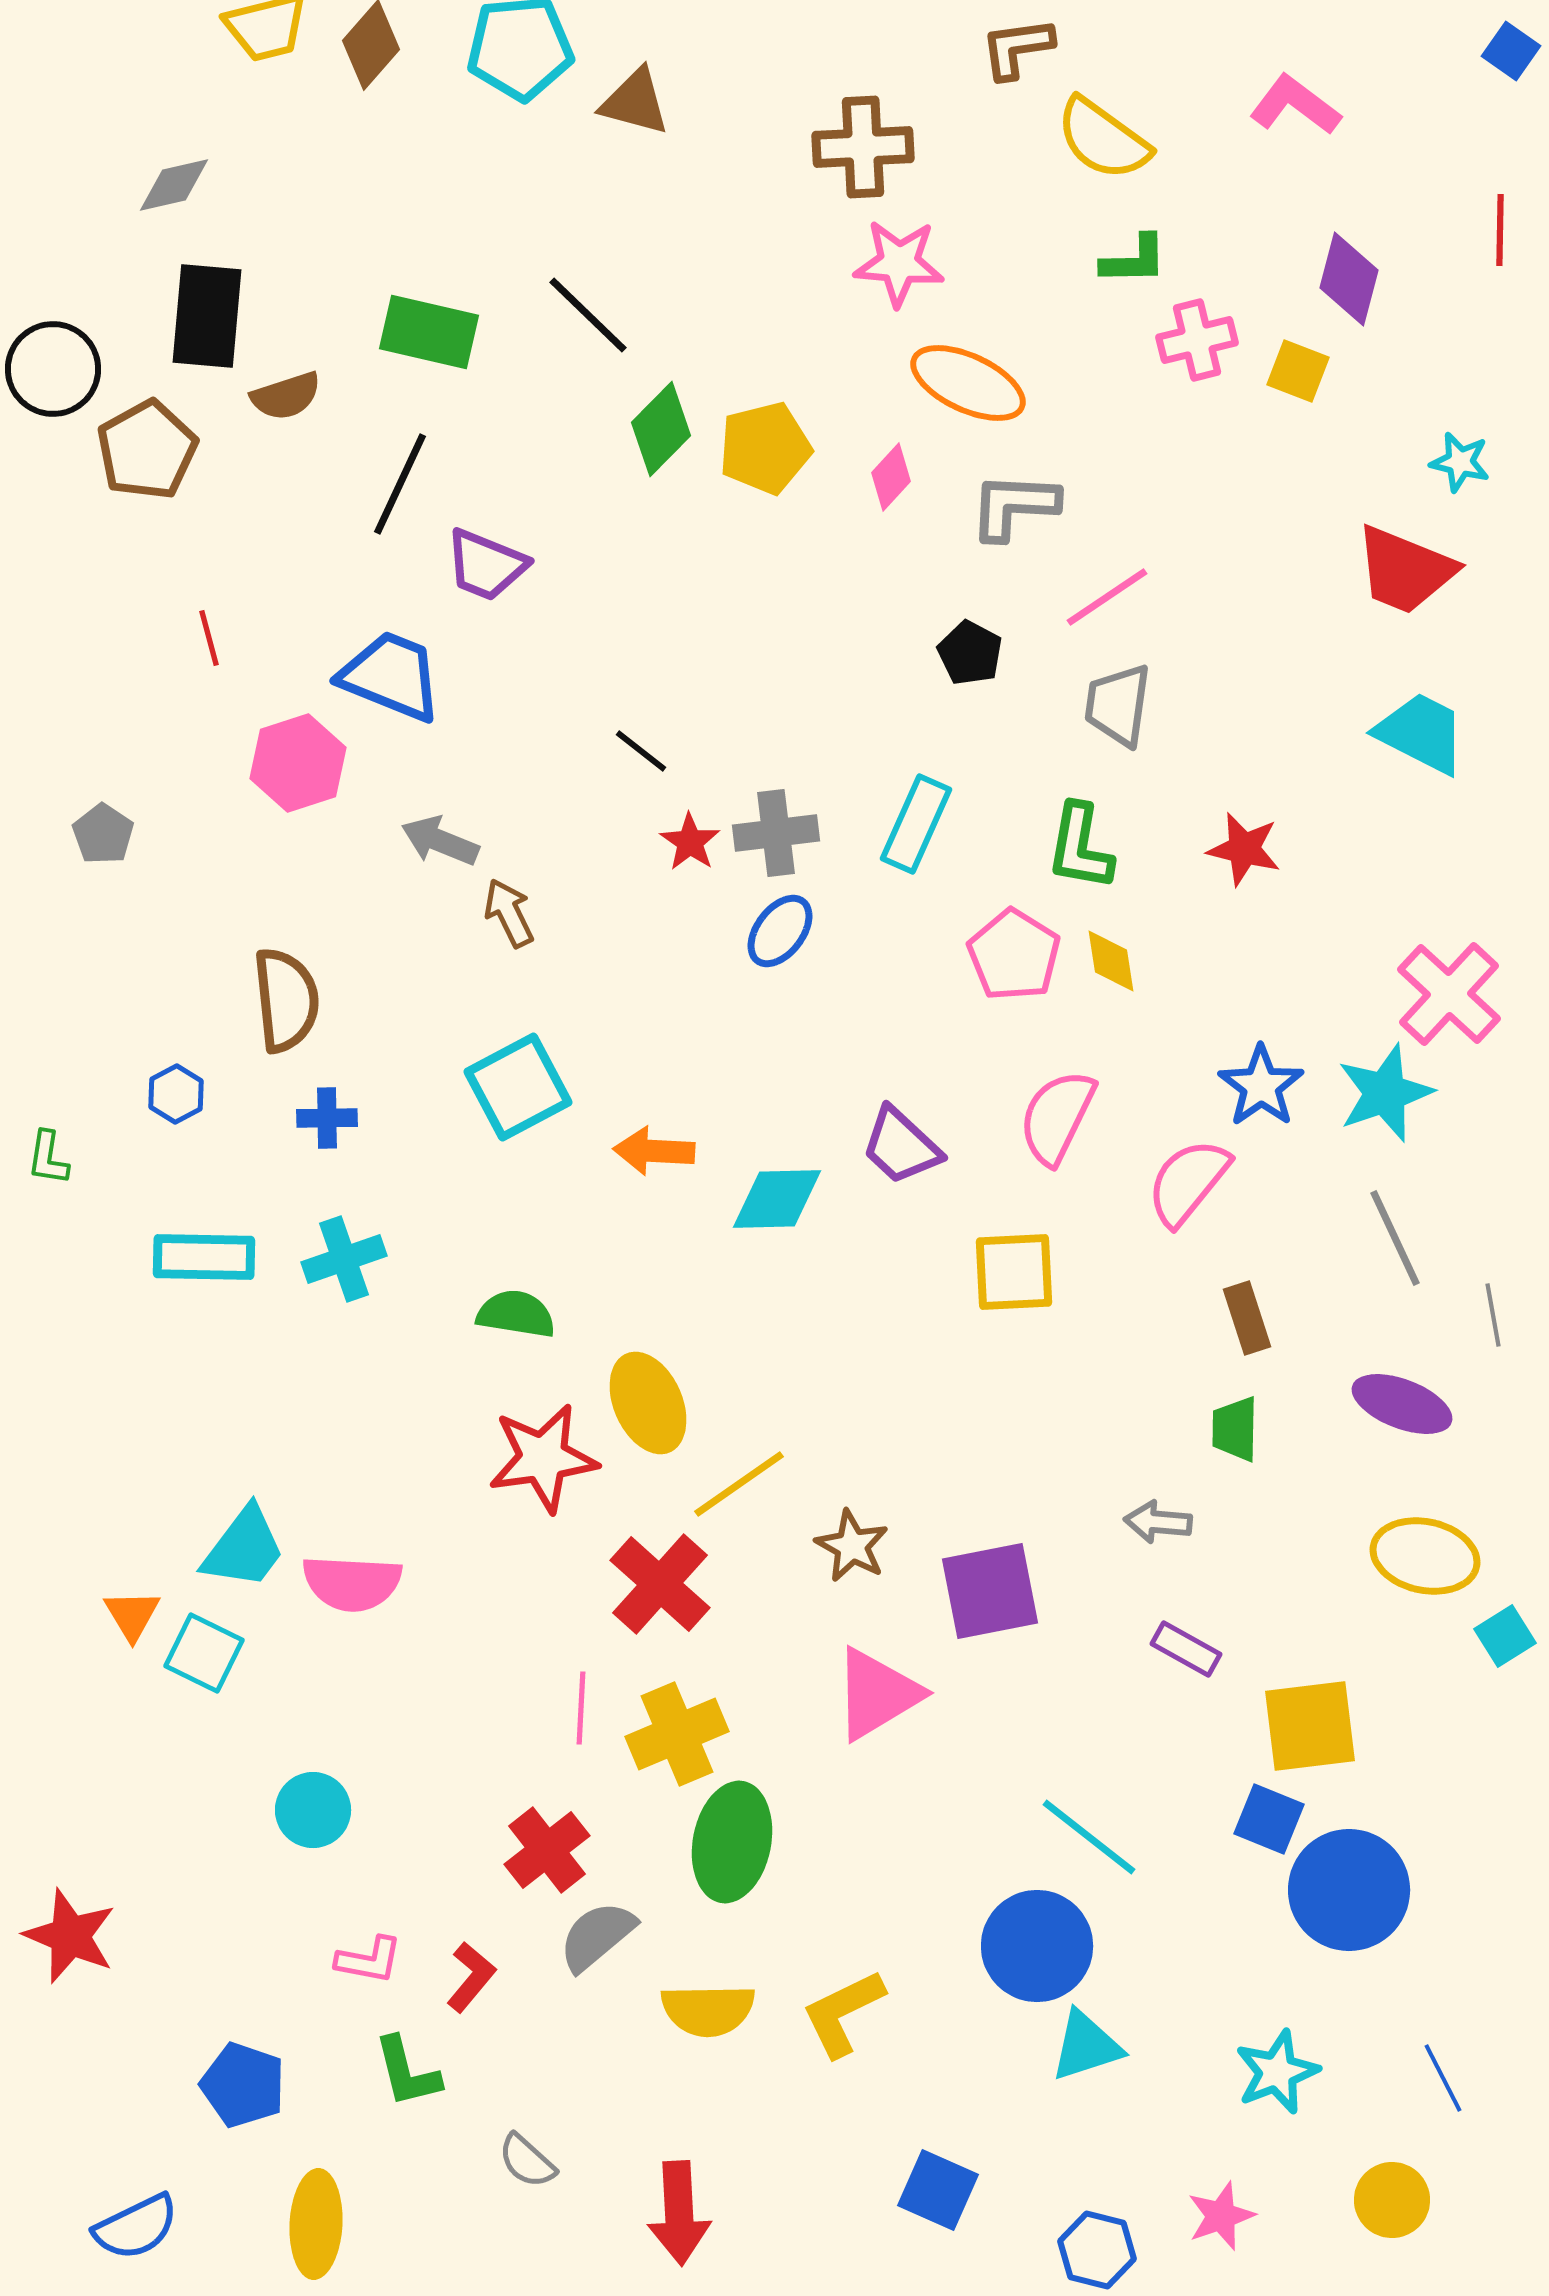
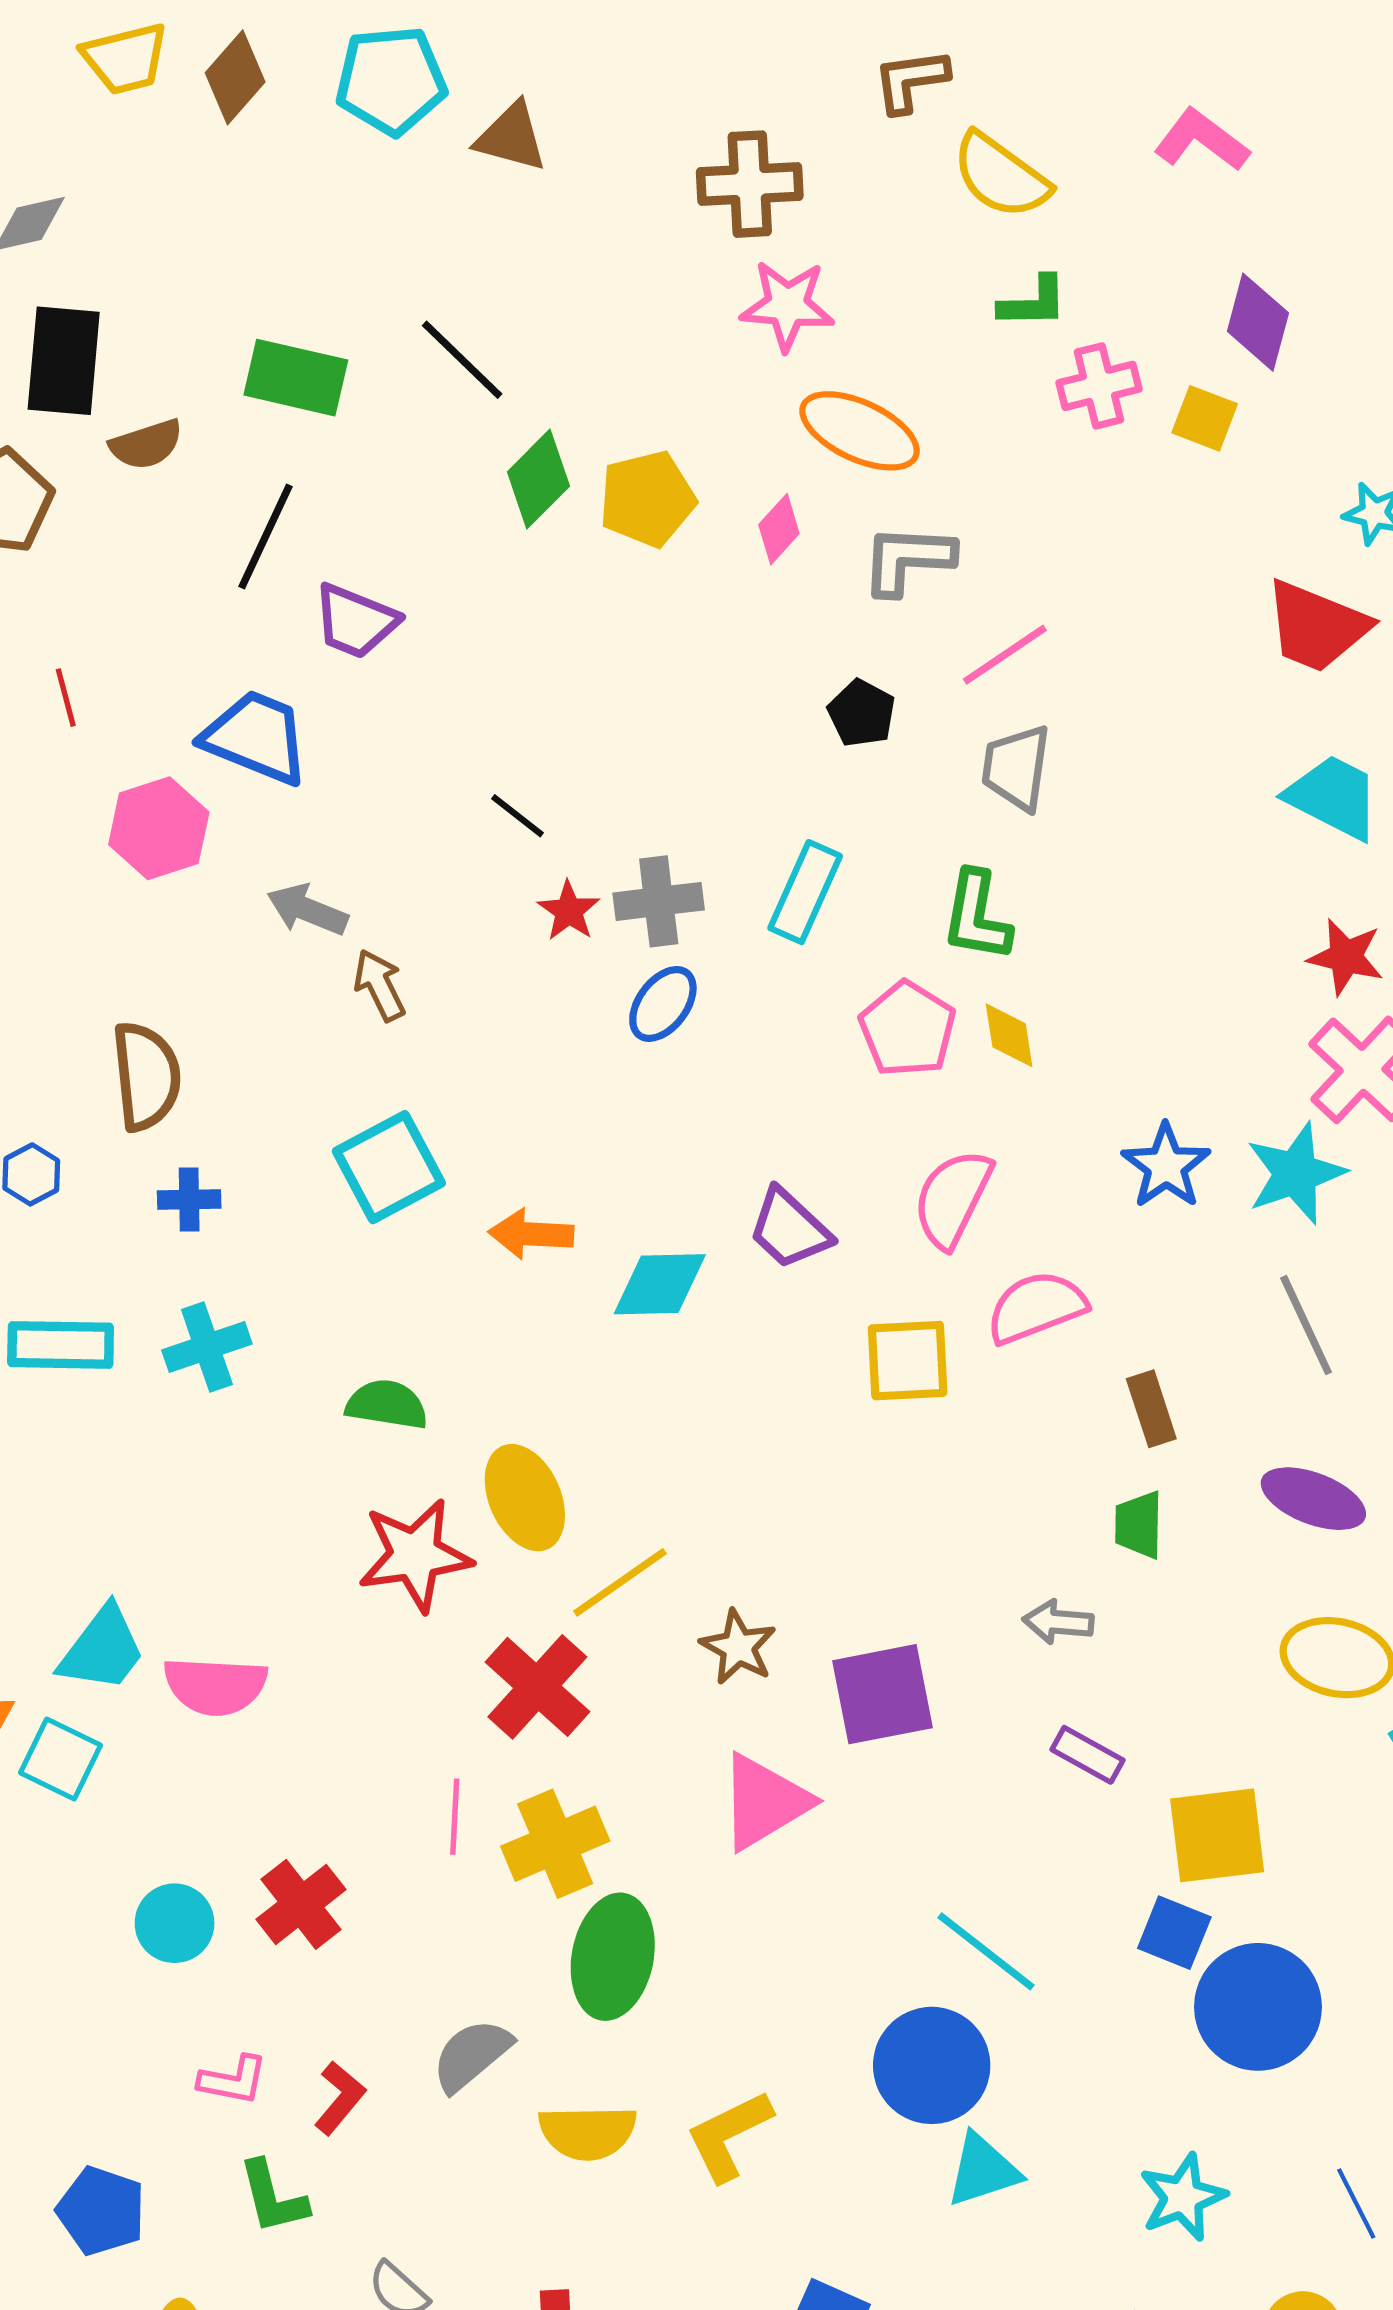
red star: (1244, 849) -> (1346, 957), moved
pink semicircle: (1188, 1182) -> (1036, 1307), moved, turned 30
red cross: (547, 1850) -> (301, 1904), moved

